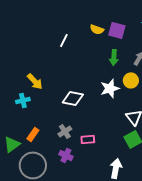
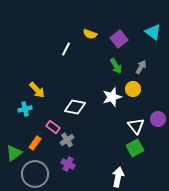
yellow semicircle: (97, 29) -> (90, 34), moved
purple square: (117, 30) -> (119, 39), turned 36
green arrow: (114, 57) -> (116, 66), turned -35
pink rectangle: (88, 139) -> (53, 127), moved, turned 40

